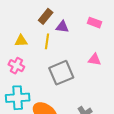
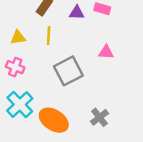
purple triangle: (62, 27) -> (77, 13), moved
cyan cross: (18, 98) -> (20, 105), turned -35

